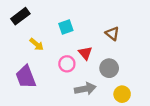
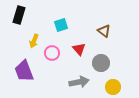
black rectangle: (20, 16) -> (19, 15), turned -36
yellow arrow: (37, 44) -> (34, 41), turned 72
pink circle: (67, 64) -> (52, 53), moved

